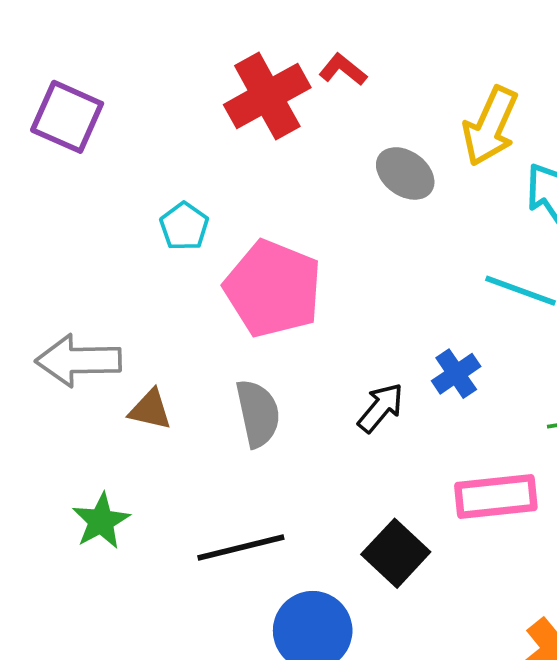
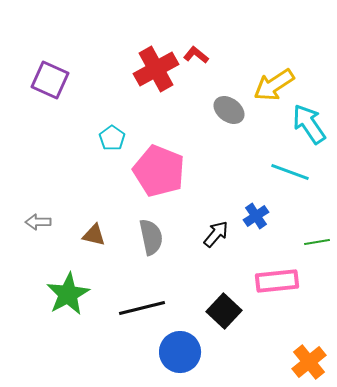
yellow arrow: (490, 126) -> (274, 85), turned 33
gray arrow: (78, 360) -> (38, 222), moved, size x0.6
green star: (101, 521) -> (68, 294), size x1.4

